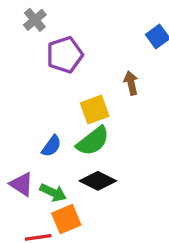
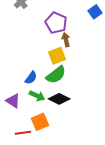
purple pentagon: (65, 55) -> (56, 23), moved, turned -30
brown arrow: (131, 83) -> (66, 40), moved
green arrow: (53, 193) -> (37, 96), moved

